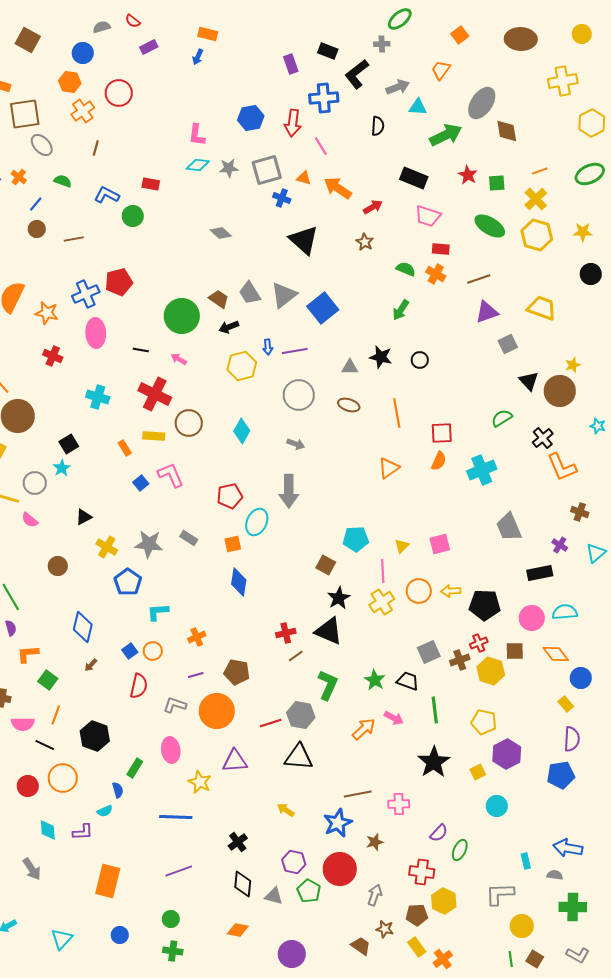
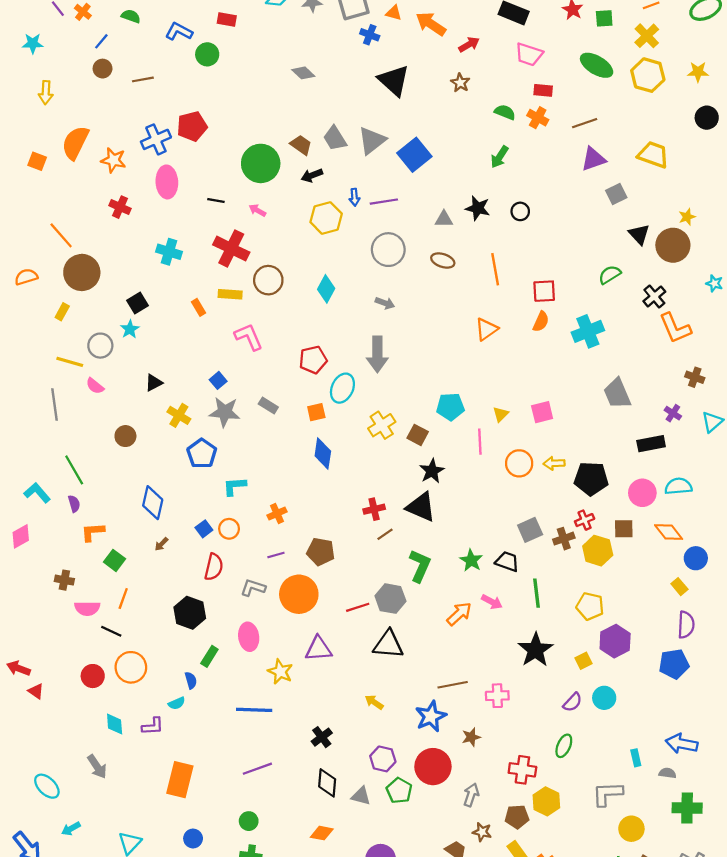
blue square: (141, 483) -> (218, 380), moved
yellow cross: (382, 602) -> (382, 425), moved
black hexagon: (95, 736) -> (190, 613), moved
purple semicircle: (439, 833) -> (573, 702), moved

